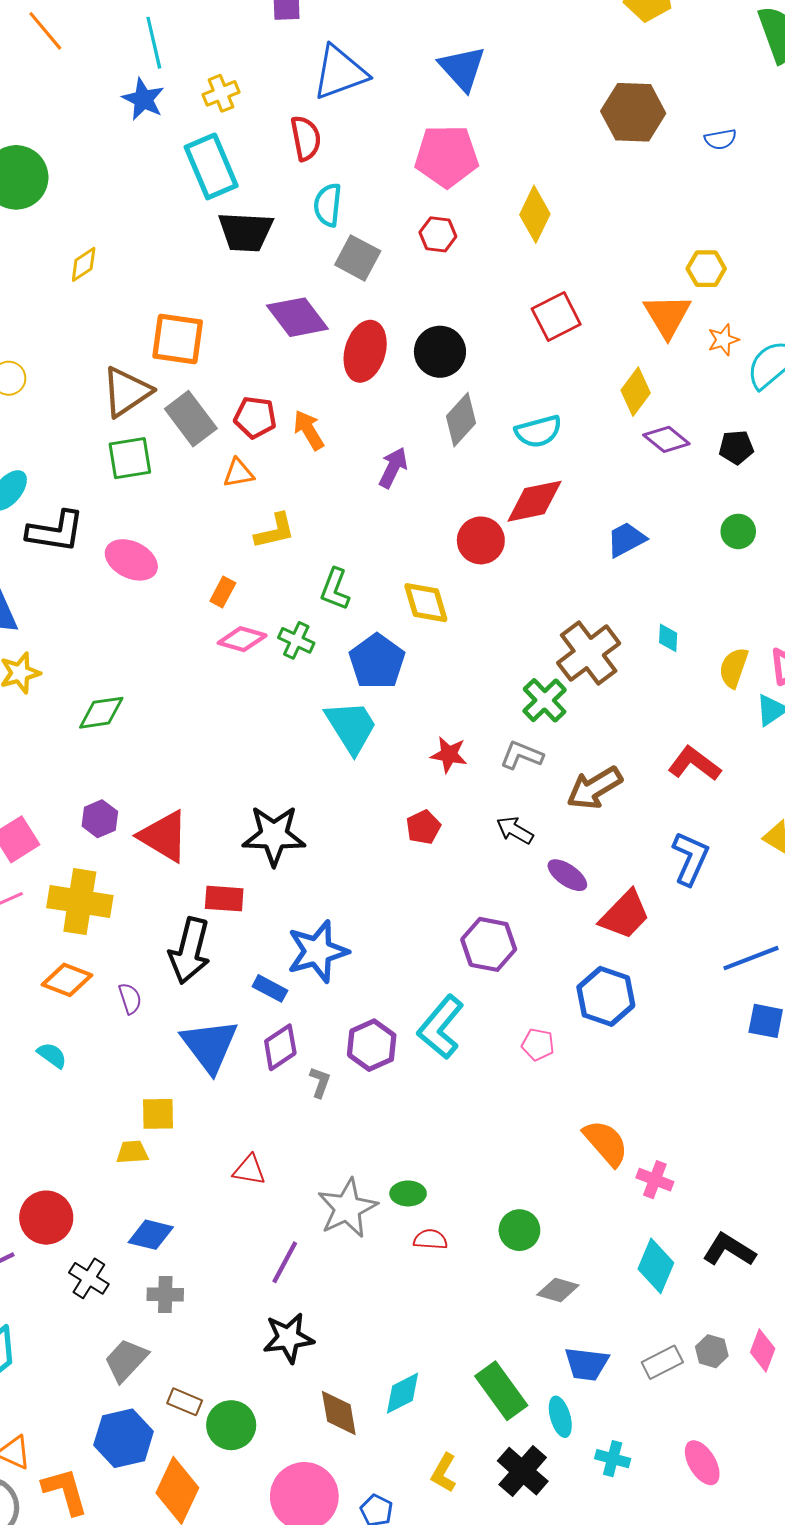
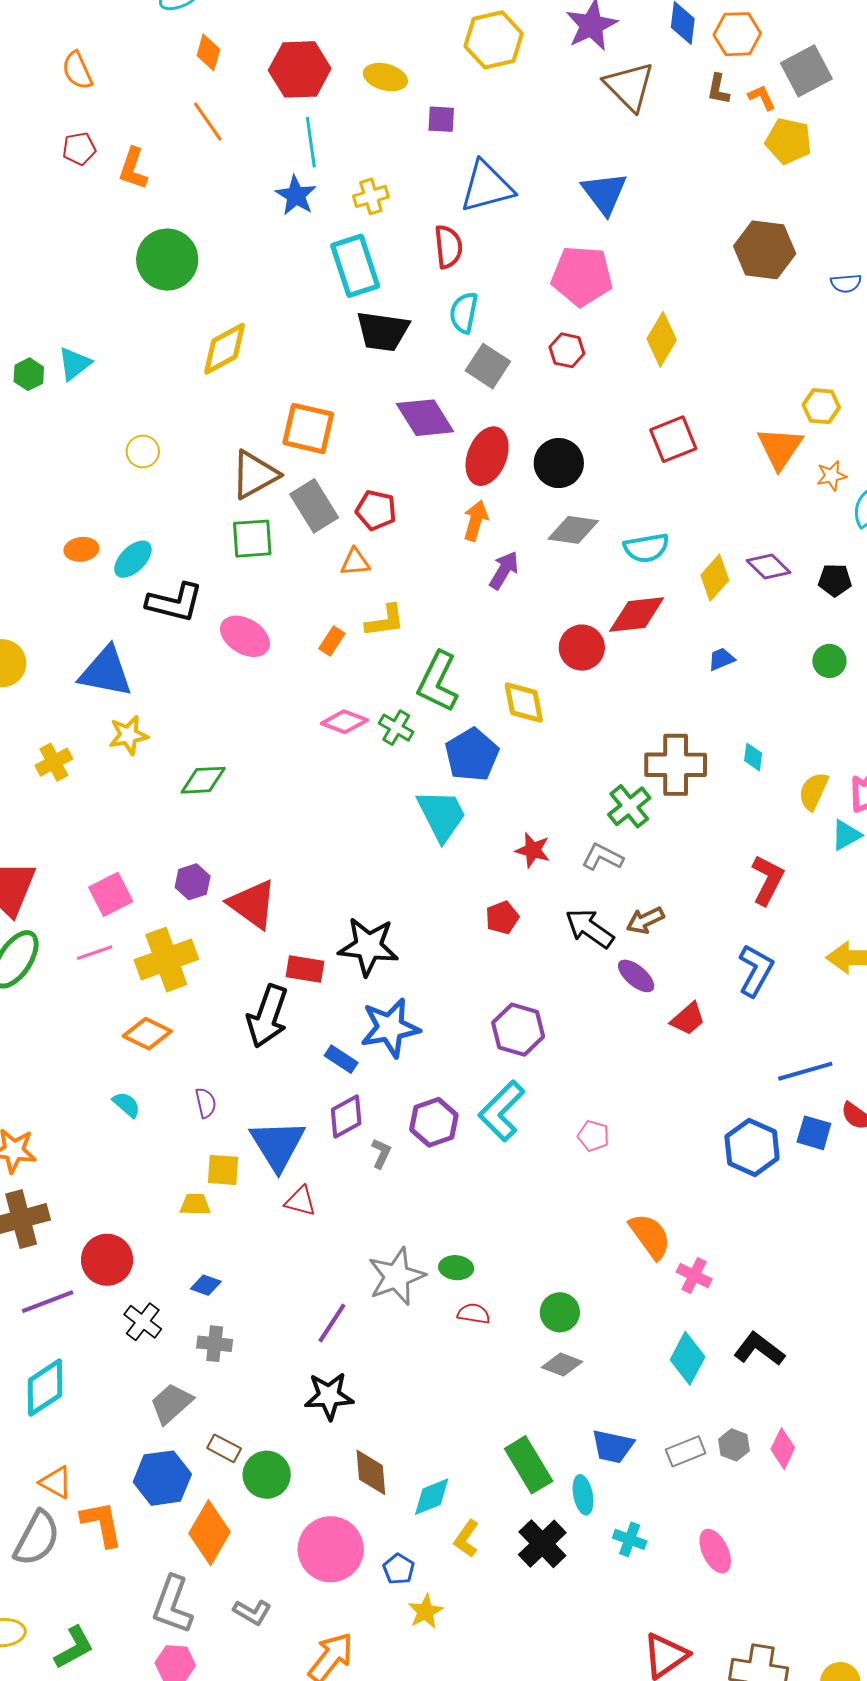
yellow diamond: (84, 264) -> (224, 349), size x1.6
yellow diamond: (636, 392) -> (715, 578), moved
gray diamond: (461, 420) -> (573, 530), turned 51
orange arrow: (309, 430) -> (476, 521), moved, turned 42
blue trapezoid: (626, 540) -> (721, 659), size x0.7
green L-shape: (335, 589) -> (438, 682), size x1.5
orange rectangle: (223, 592) -> (332, 641), moved
brown cross: (589, 653) -> (676, 765), turned 32
red L-shape: (694, 764) -> (768, 880), turned 75
brown arrow: (594, 788) -> (645, 920), moved, size x0.7
black arrow: (515, 830) -> (590, 928), size x1.4
black star: (274, 836) -> (368, 946), moved
yellow cross: (80, 902) -> (166, 960), turned -34
red trapezoid: (625, 915) -> (688, 1019), size x0.7
purple hexagon: (489, 944) -> (518, 1030), moved
blue hexagon: (606, 996) -> (752, 1147), moved
purple semicircle: (130, 998) -> (206, 1103), moved
blue triangle: (210, 1046) -> (277, 1145), moved
red triangle: (249, 1170) -> (300, 1201), moved
blue diamond: (151, 1235) -> (206, 1285), size x0.7
gray diamond: (558, 1290) -> (562, 1365), moved
cyan diamond: (403, 1393) -> (432, 1497), moved

